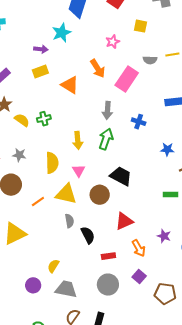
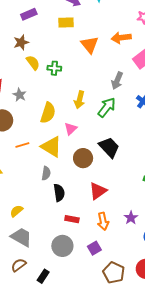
orange arrow: (98, 68) -> (121, 38), turned 96
red triangle: (124, 221) -> (98, 191), turned -30

